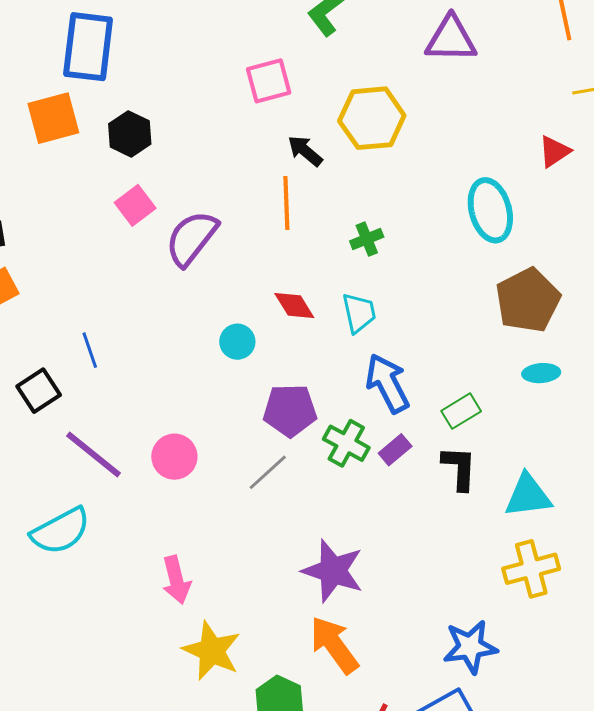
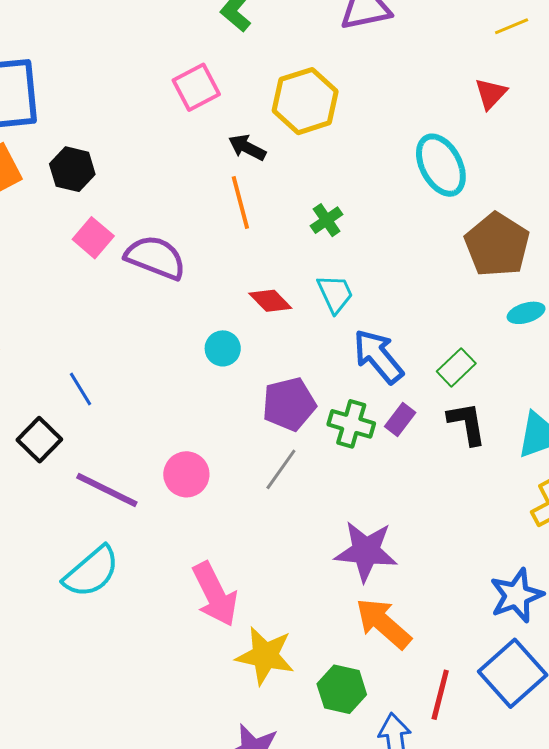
purple semicircle: (192, 238) -> (155, 257), turned 86
pink arrow: (176, 580) -> (215, 594), size x1.4

